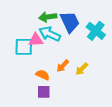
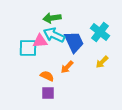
blue trapezoid: (70, 22) -> (74, 42), moved
yellow arrow: (82, 69) -> (102, 62), moved

